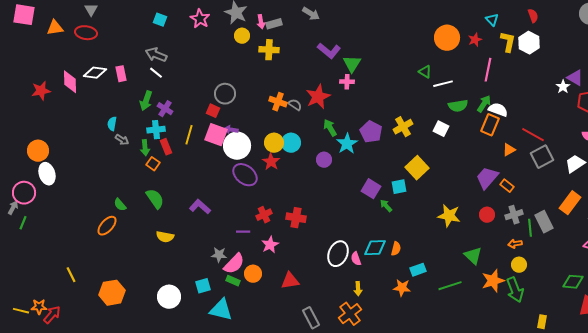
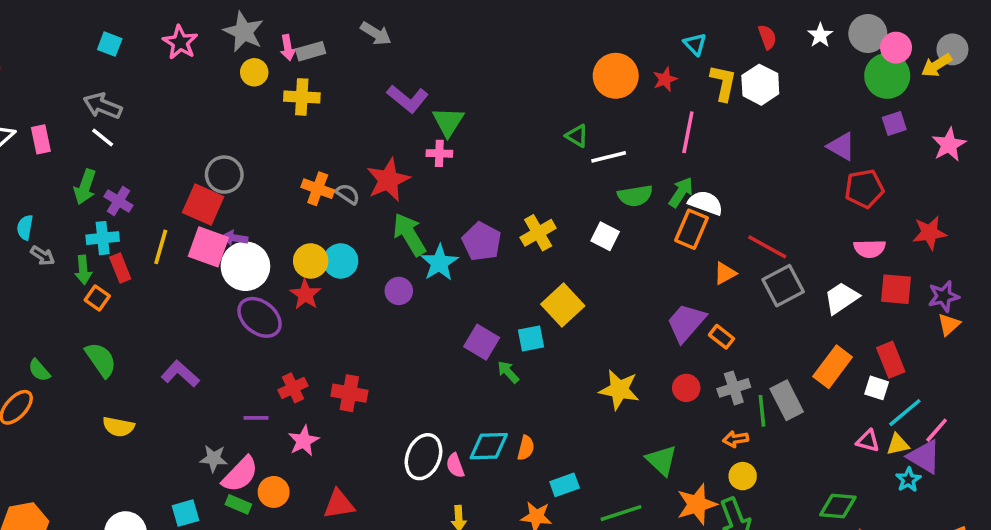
white star: (563, 87) -> (820, 35), moved
red square: (213, 111) -> (203, 205), size x1.6
green arrow: (330, 128) -> (409, 235), size x1.4

